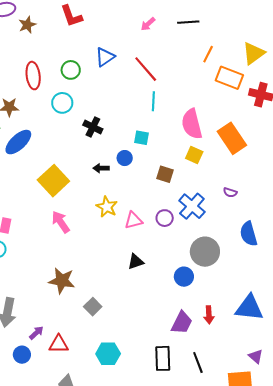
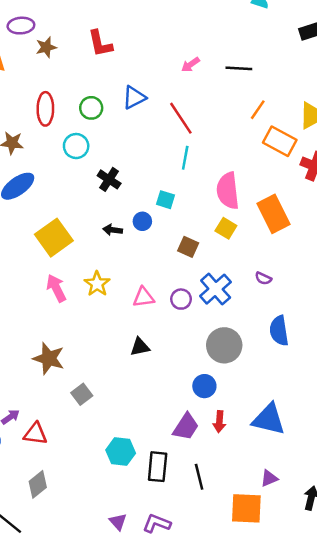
yellow star: (107, 207) -> (97, 284), moved
blue circle: (184, 277) -> (204, 386), moved
cyan hexagon: (108, 354) -> (121, 452), moved
purple triangle: (256, 356) -> (269, 478), turned 49

